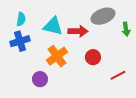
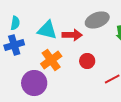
purple circle: (40, 79) -> (34, 83), size x1.6

